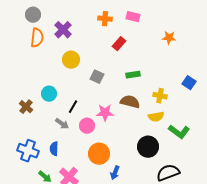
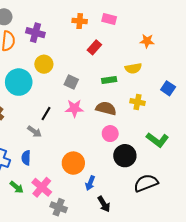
purple cross: (63, 30) -> (35, 33), turned -30
cyan circle: (49, 94) -> (19, 82), moved, size x1.6
pink star: (105, 113) -> (74, 108), moved
yellow semicircle: (156, 117) -> (133, 68), moved
pink circle: (87, 126) -> (110, 134), moved

